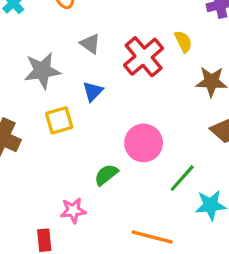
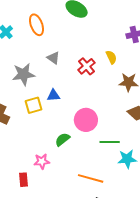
red cross: (144, 57) -> (87, 66), size x0.7
blue triangle: (93, 91) -> (53, 95), moved, turned 40
green line: (182, 178) -> (110, 142), turned 48

